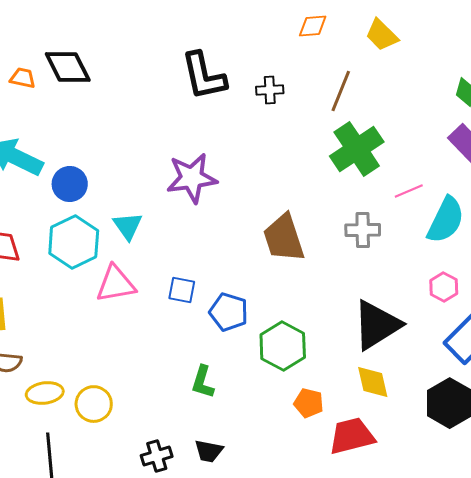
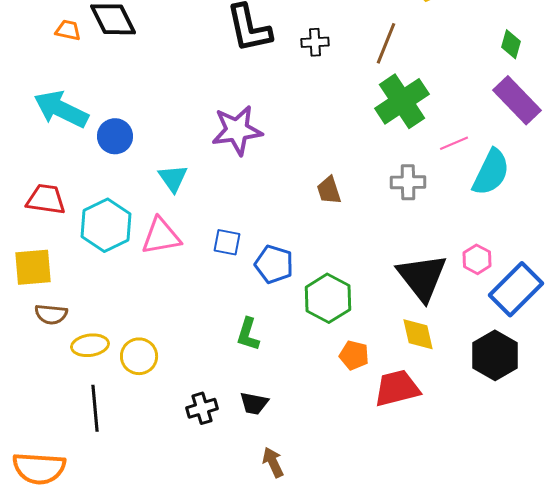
brown trapezoid: (284, 238) -> (329, 190), size x0.6
cyan hexagon: (74, 242) -> (106, 225), moved
pink hexagon: (444, 287) -> (477, 259), moved
black triangle: (377, 325) -> (422, 277), turned -36

